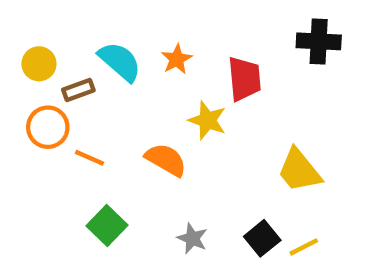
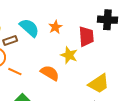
black cross: (319, 41) -> (107, 20), moved
yellow trapezoid: (299, 170) -> (99, 84), moved, turned -85

